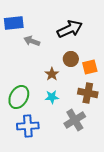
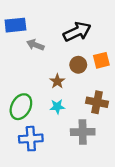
orange square: (90, 67) -> (101, 60), moved
gray cross: (75, 120) -> (83, 132), turned 30

